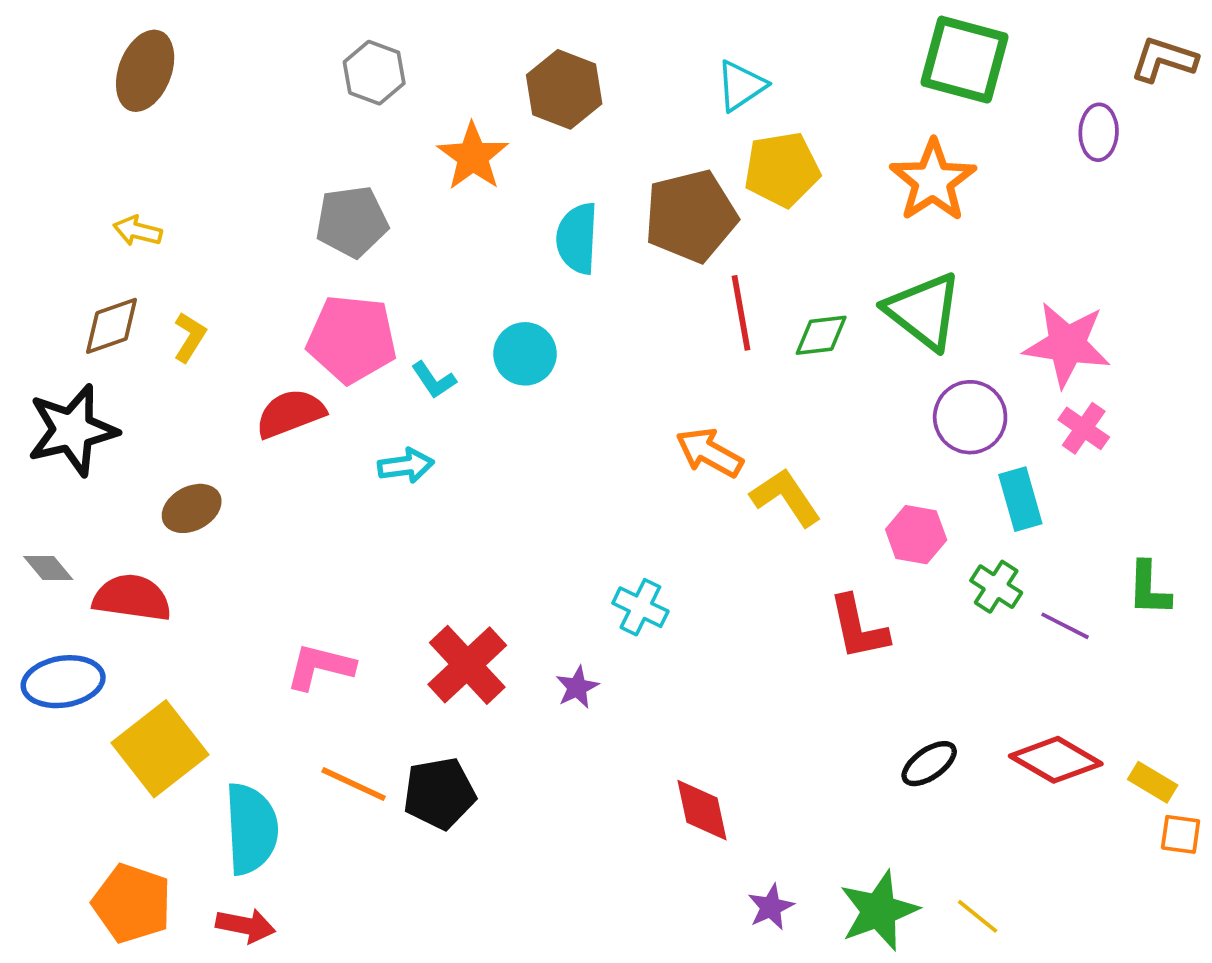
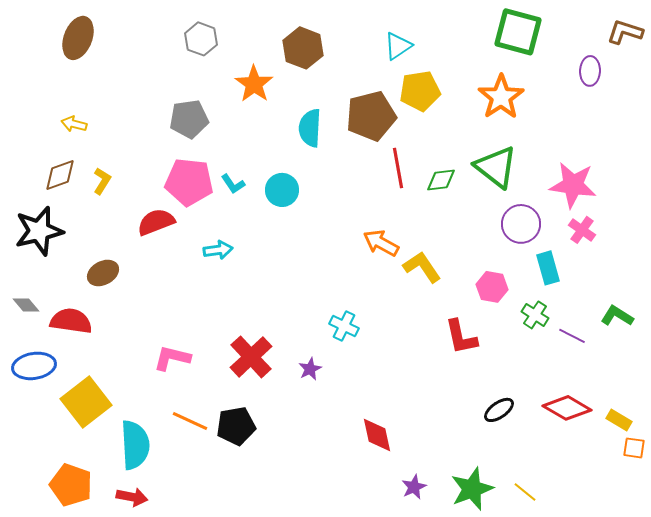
cyan L-shape: (434, 380) -> (233, 184), moved
green L-shape: (1149, 589) -> (617, 316), turned 120

